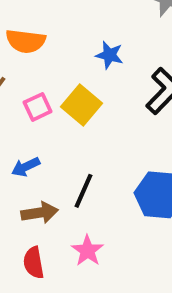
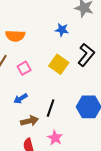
blue star: (109, 55) -> (62, 30), moved
yellow square: (82, 105) -> (59, 64), moved

